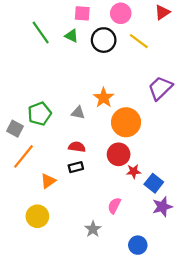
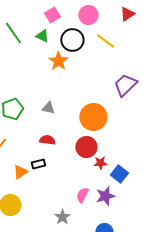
pink square: (82, 13) -> (52, 15), turned -35
orange star: (104, 98) -> (58, 61), moved
black rectangle: (76, 167) -> (38, 164), moved
purple star: (162, 207) -> (105, 196), moved

